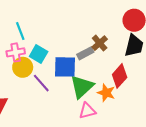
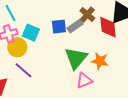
blue square: (65, 67) -> (59, 27), moved, size x0.7
red diamond: (120, 76) -> (108, 27), moved, turned -40
purple line: (41, 83) -> (24, 70), moved

